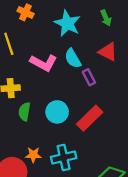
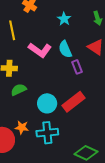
cyan star: (67, 23) -> (64, 19), size x0.6
green semicircle: (24, 112) -> (19, 90), turned 49
cyan circle: (57, 112) -> (47, 103), moved

